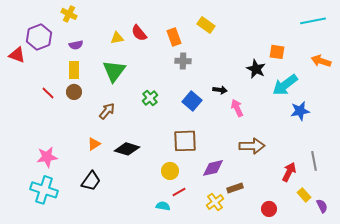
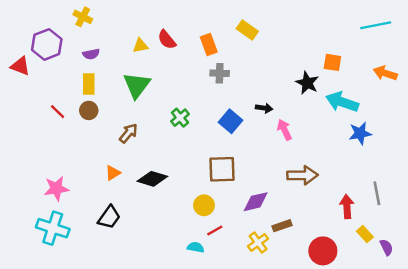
cyan arrow: (285, 85) -> (342, 102), turned 56
red arrow: (289, 172) -> (347, 206), turned -30
red circle: (269, 209) -> (323, 251), size x1.5

